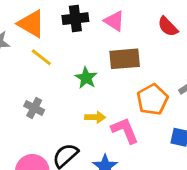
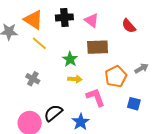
yellow arrow: (95, 117) -> (75, 79), moved

